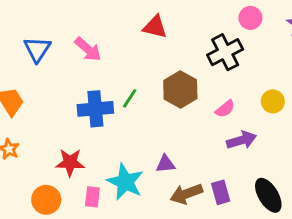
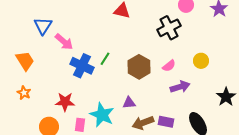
pink arrow: (88, 49) -> (64, 42), moved
brown hexagon: (180, 89) -> (139, 67), moved
blue cross: (95, 109) -> (82, 66), turned 30
purple rectangle: (221, 192) -> (166, 122), turned -63

